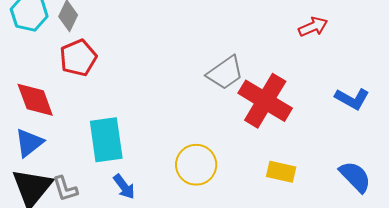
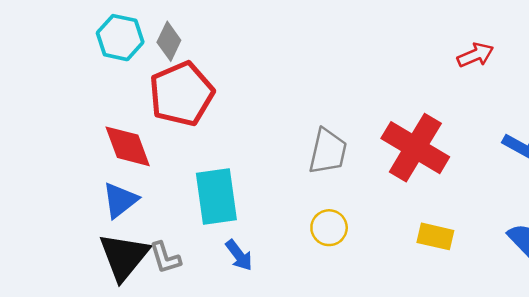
red pentagon: (78, 58) -> (181, 94), size x1.4
gray trapezoid: (225, 73) -> (328, 151), moved, turned -42
yellow circle: (196, 165) -> (329, 228), size x0.7

